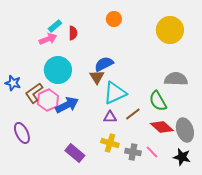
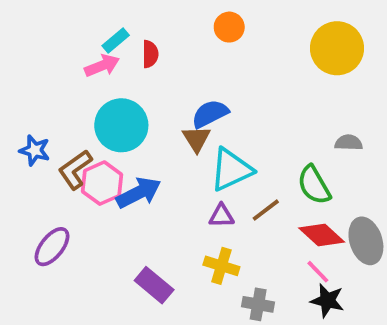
gray semicircle: (176, 79) -> (349, 143), size x0.6
purple ellipse: (22, 133) -> (52, 247), turned 65
gray cross: (133, 152) -> (258, 304), moved
pink line: (152, 152) -> (318, 272), moved
black star: (182, 157) -> (327, 301), moved

